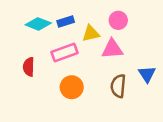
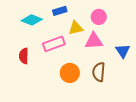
blue rectangle: (66, 21) -> (60, 11), moved
blue triangle: (147, 74) -> (123, 51), moved
orange circle: (72, 87) -> (70, 73), moved

